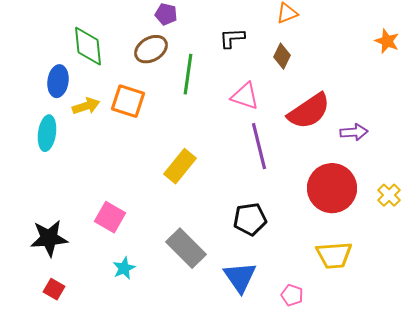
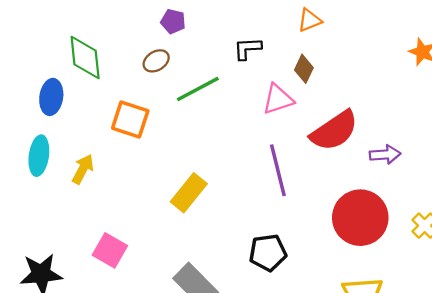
brown ellipse: (151, 49) -> (156, 61), size x0.7
green line: (188, 74) -> (198, 89), turned 54
pink triangle: (245, 96) -> (278, 99), moved, turned -36
yellow arrow: (86, 106) -> (83, 169), moved, turned -44

